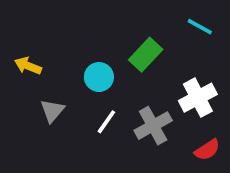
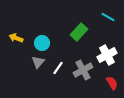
cyan circle: (99, 77) -> (42, 43), moved
gray triangle: (52, 111) -> (38, 62), moved
red semicircle: (207, 150) -> (112, 83), turned -88

